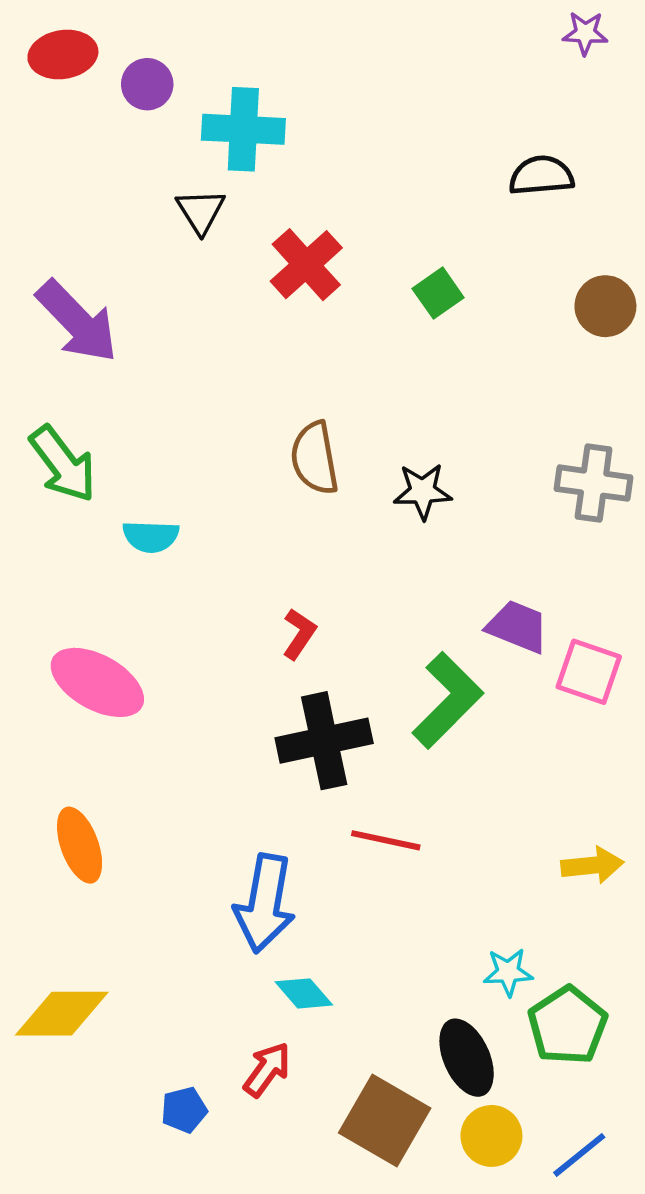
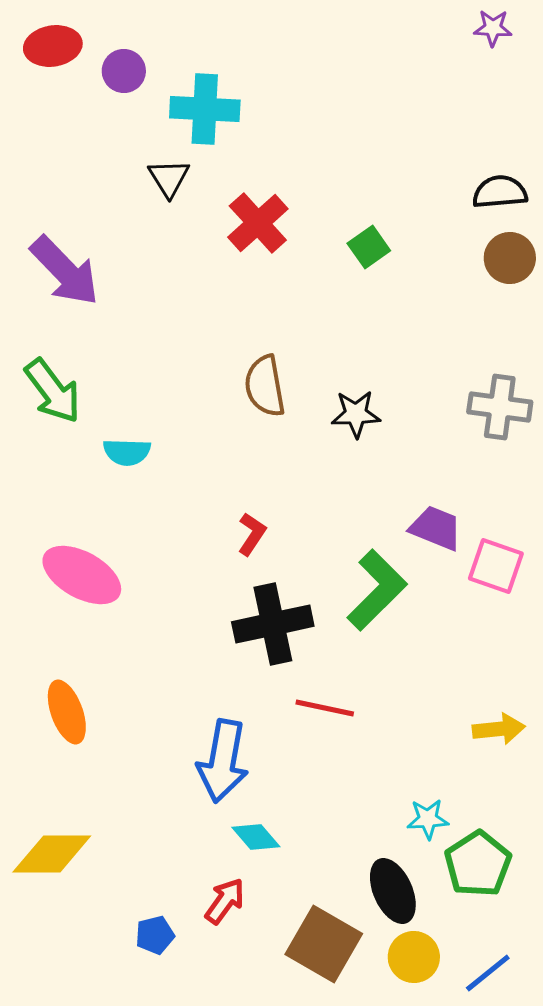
black semicircle: (541, 176) -> (500, 192), moved

